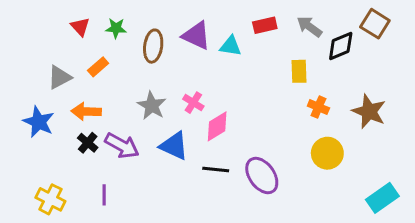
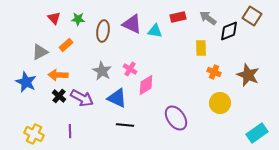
black line: (216, 170) -> (125, 125), moved

